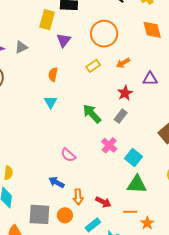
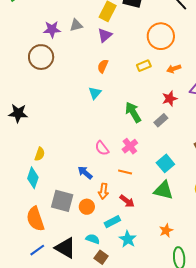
purple triangle: (64, 40) -> (105, 35), moved
gray triangle: (21, 47) -> (76, 25), moved
pink cross: (109, 145) -> (130, 146), moved
orange line: (130, 212) -> (125, 172), moved

